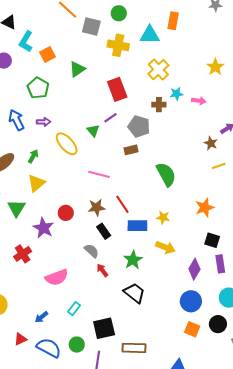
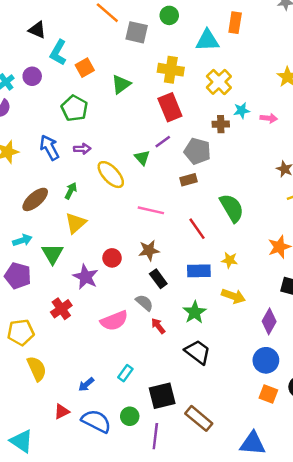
yellow cross: (118, 45) -> (171, 70), moved
red line: (122, 204) -> (197, 229), moved
pink semicircle: (57, 277) -> (114, 321), moved
brown rectangle: (134, 348) -> (199, 418), turned 40

